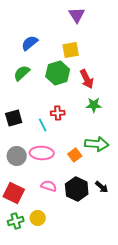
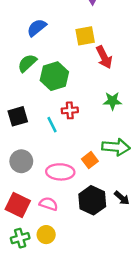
green hexagon: (58, 73) -> (54, 76), moved
red arrow: (87, 79) -> (104, 57), moved
pink ellipse: (42, 153) -> (60, 172), moved
pink semicircle: (49, 186) -> (48, 204), moved

